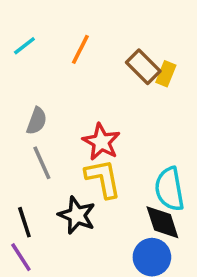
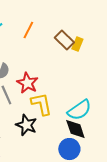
red star: (101, 142) -> (27, 83), moved
cyan semicircle: (169, 189) -> (79, 110), turned -115

